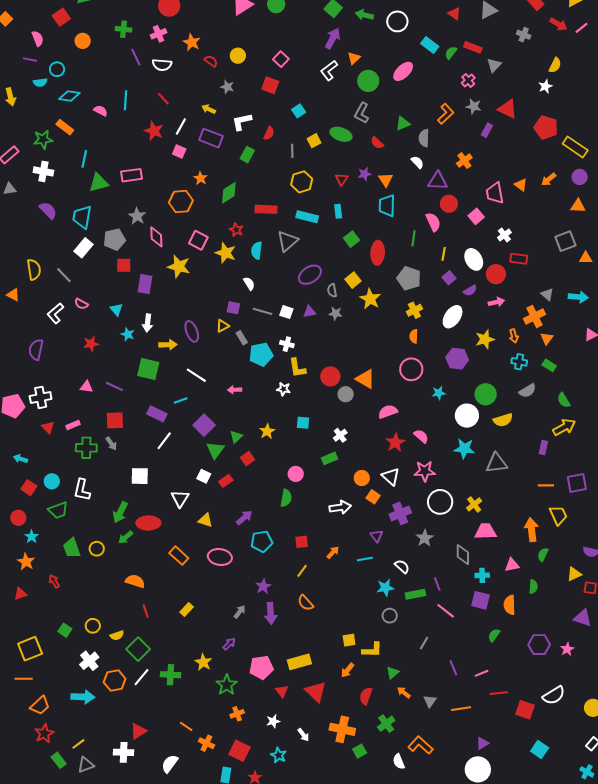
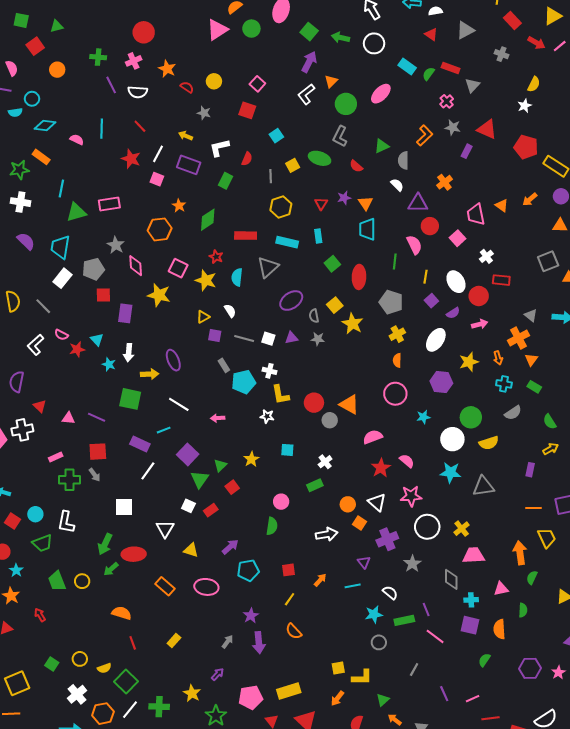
yellow triangle: (223, 326) -> (203, 317), moved
red star: (91, 344) -> (77, 349), moved
red triangle: (48, 427) -> (40, 406), moved
yellow arrow: (564, 427) -> (551, 449), size x0.7

